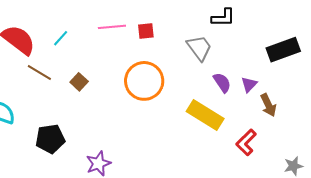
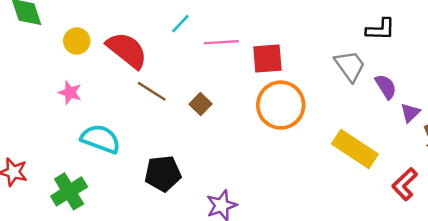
pink line: (112, 27) -> (221, 42), moved
red square: (146, 31) -> (267, 59), moved, size x1.5
cyan line: (61, 38) -> (180, 24), moved
purple semicircle: (222, 83) -> (386, 87), moved

